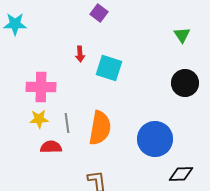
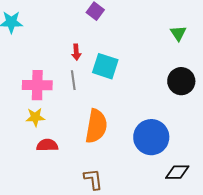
gray line: (67, 123) -> (73, 80), moved

